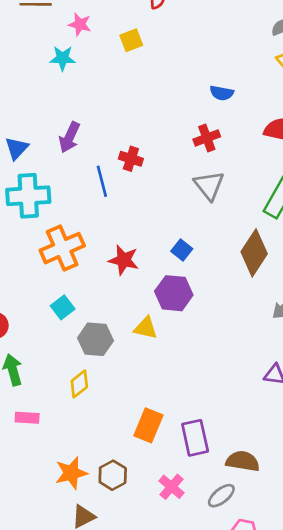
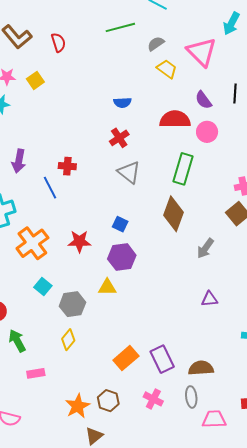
yellow square: (131, 40) -> (35, 80), moved
orange rectangle: (148, 425) -> (126, 358), turned 40
gray ellipse: (221, 496) -> (191, 397), turned -45

